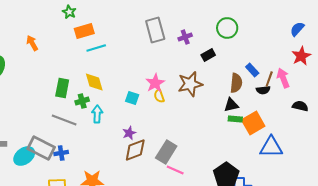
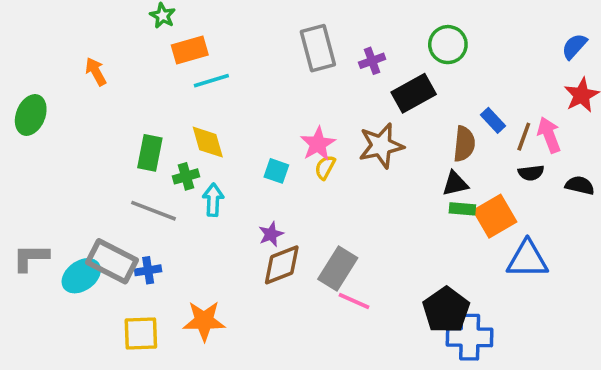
black rectangle: (208, 55) -> (414, 93), size x1.6
black semicircle: (263, 90) -> (531, 173), moved
yellow semicircle: (159, 96) -> (325, 167), turned 48

